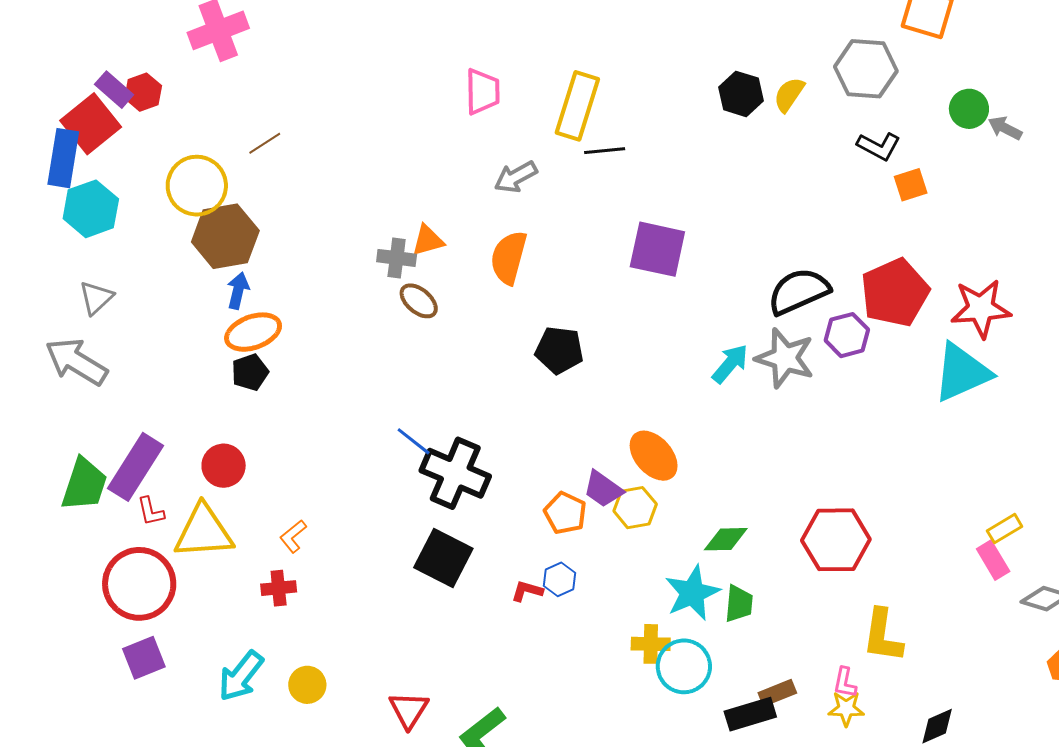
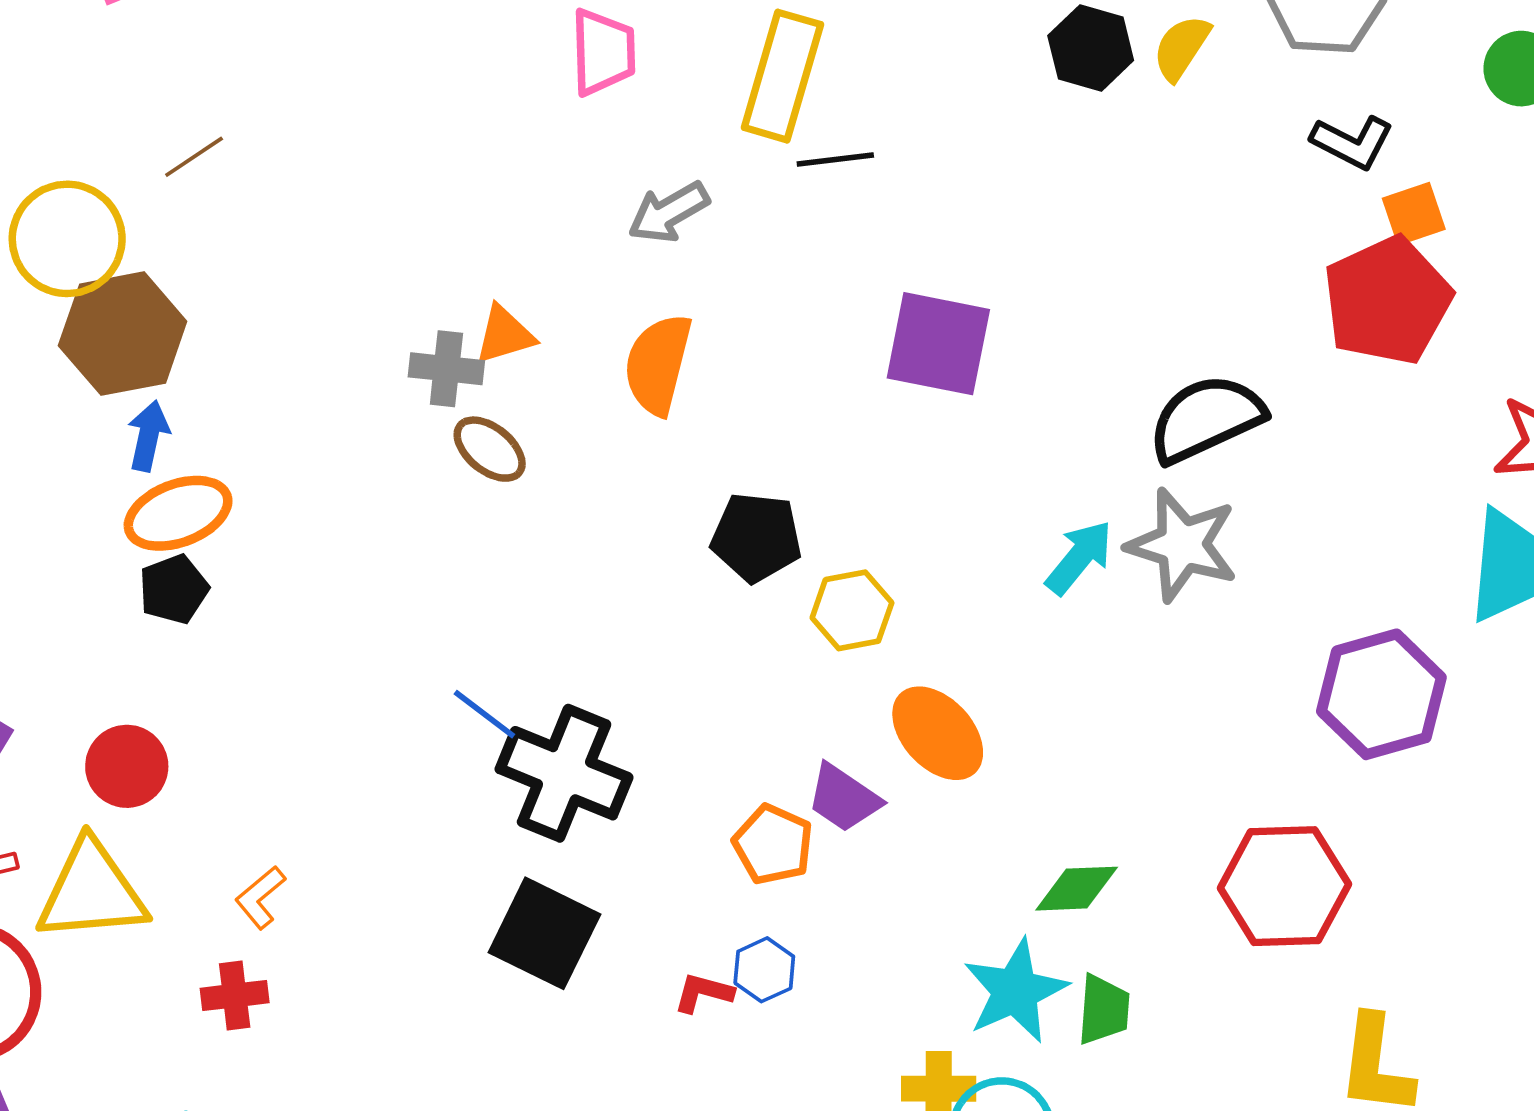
red pentagon: (895, 293) -> (1387, 301), moved
purple hexagon: (847, 335) -> (1381, 694), moved, size x1.5
yellow hexagon: (635, 508) -> (852, 610), moved

